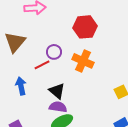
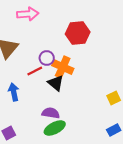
orange cross: (83, 61) -> (63, 67), moved
black triangle: (57, 91) -> (56, 83), moved

